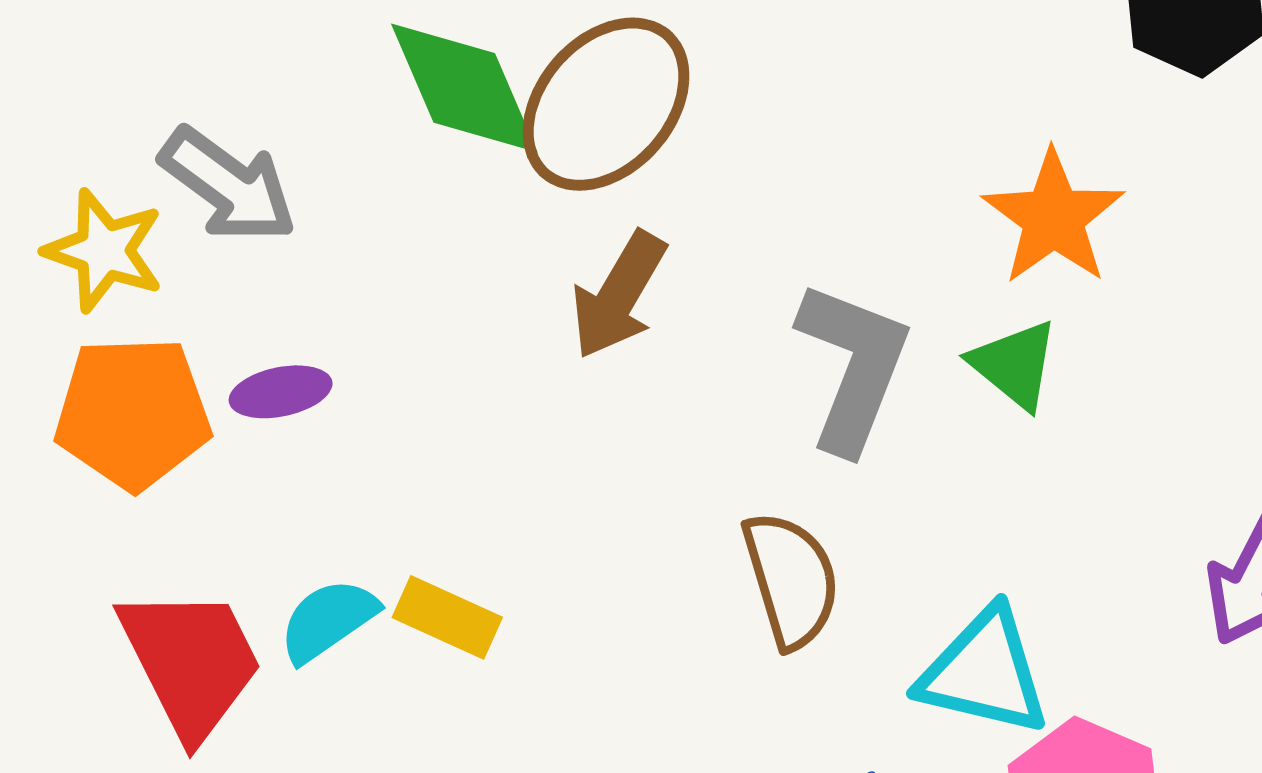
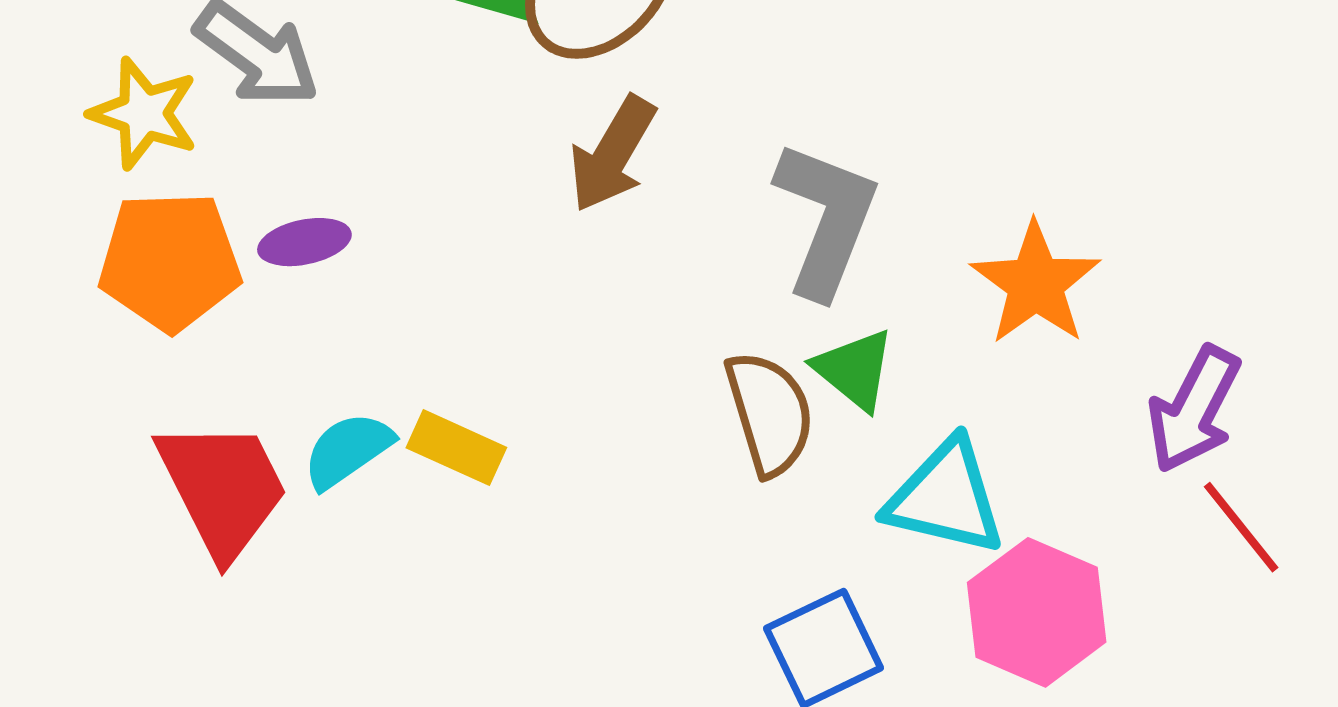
orange star: (1053, 218) -> (1036, 283), moved
green triangle: (1015, 365) -> (854, 370), moved

